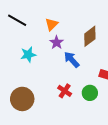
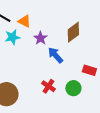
orange triangle: (51, 24) -> (24, 21), moved, turned -48
cyan star: (28, 55) -> (12, 37), moved

